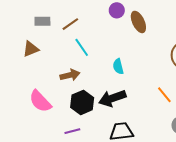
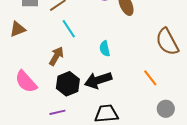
brown arrow: (70, 75) -> (56, 56), turned -48

